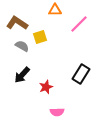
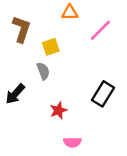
brown L-shape: (17, 23) -> (22, 29), turned 75
gray semicircle: (22, 46) -> (43, 71), moved, turned 40
black arrow: (22, 75) -> (15, 94), moved

